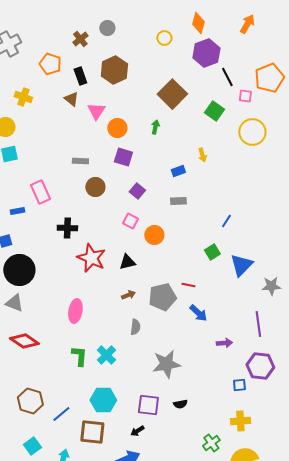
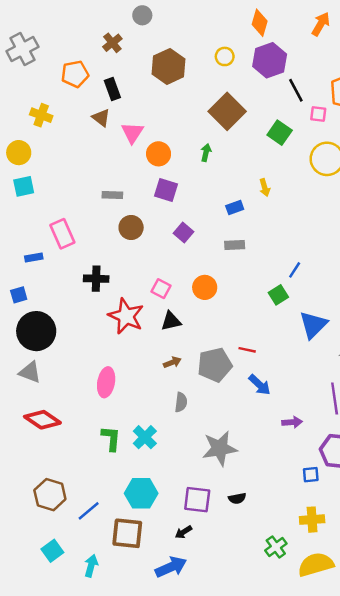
gray circle: (107, 28) -> (142, 15), moved
yellow circle: (164, 38) -> (225, 56), moved
orange pentagon: (50, 64) -> (75, 74), turned -30
brown hexagon: (114, 70) -> (169, 66), moved
pink square: (130, 221) -> (161, 289), moved
green square: (212, 252) -> (278, 295), moved

